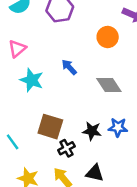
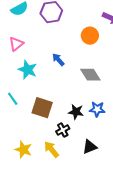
cyan line: (13, 142) -> (13, 99), moved
black cross: (66, 148) -> (63, 130), moved
black triangle: (95, 173) -> (90, 147), moved, turned -35

